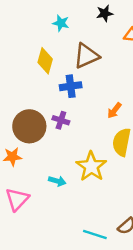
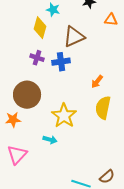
yellow diamond: (45, 61) -> (40, 28), moved
purple cross: (61, 120) -> (37, 58), moved
yellow star: (91, 166) -> (64, 116), moved

